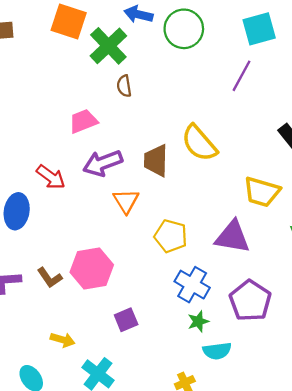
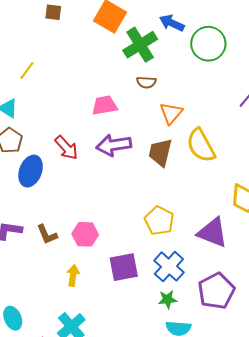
brown semicircle: (124, 86) -> (146, 82), turned -90
orange triangle: (126, 201) -> (171, 113), moved
pink hexagon: (92, 268) -> (85, 234), size x0.7
purple square: (126, 320) -> (124, 267), moved, size x1.4
yellow arrow: (63, 340) -> (73, 275), moved, turned -110

